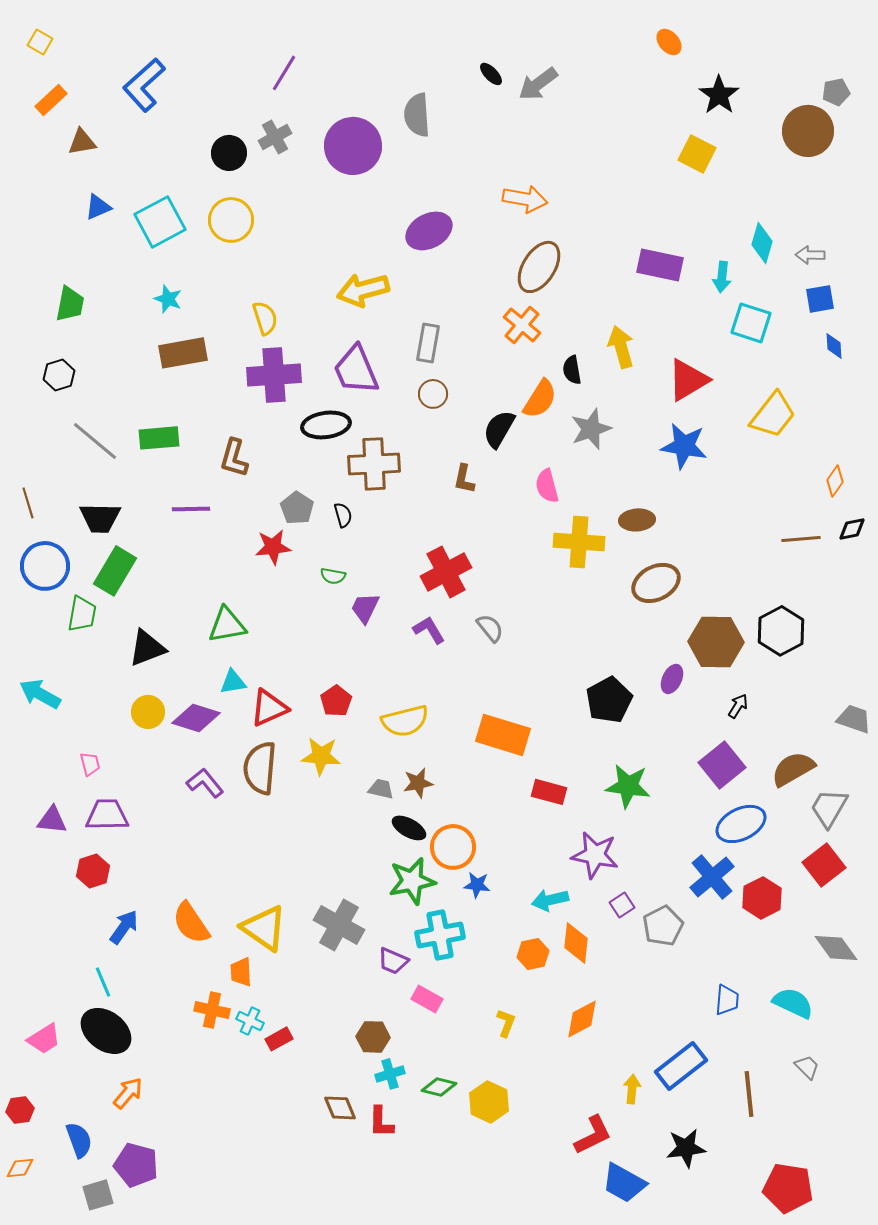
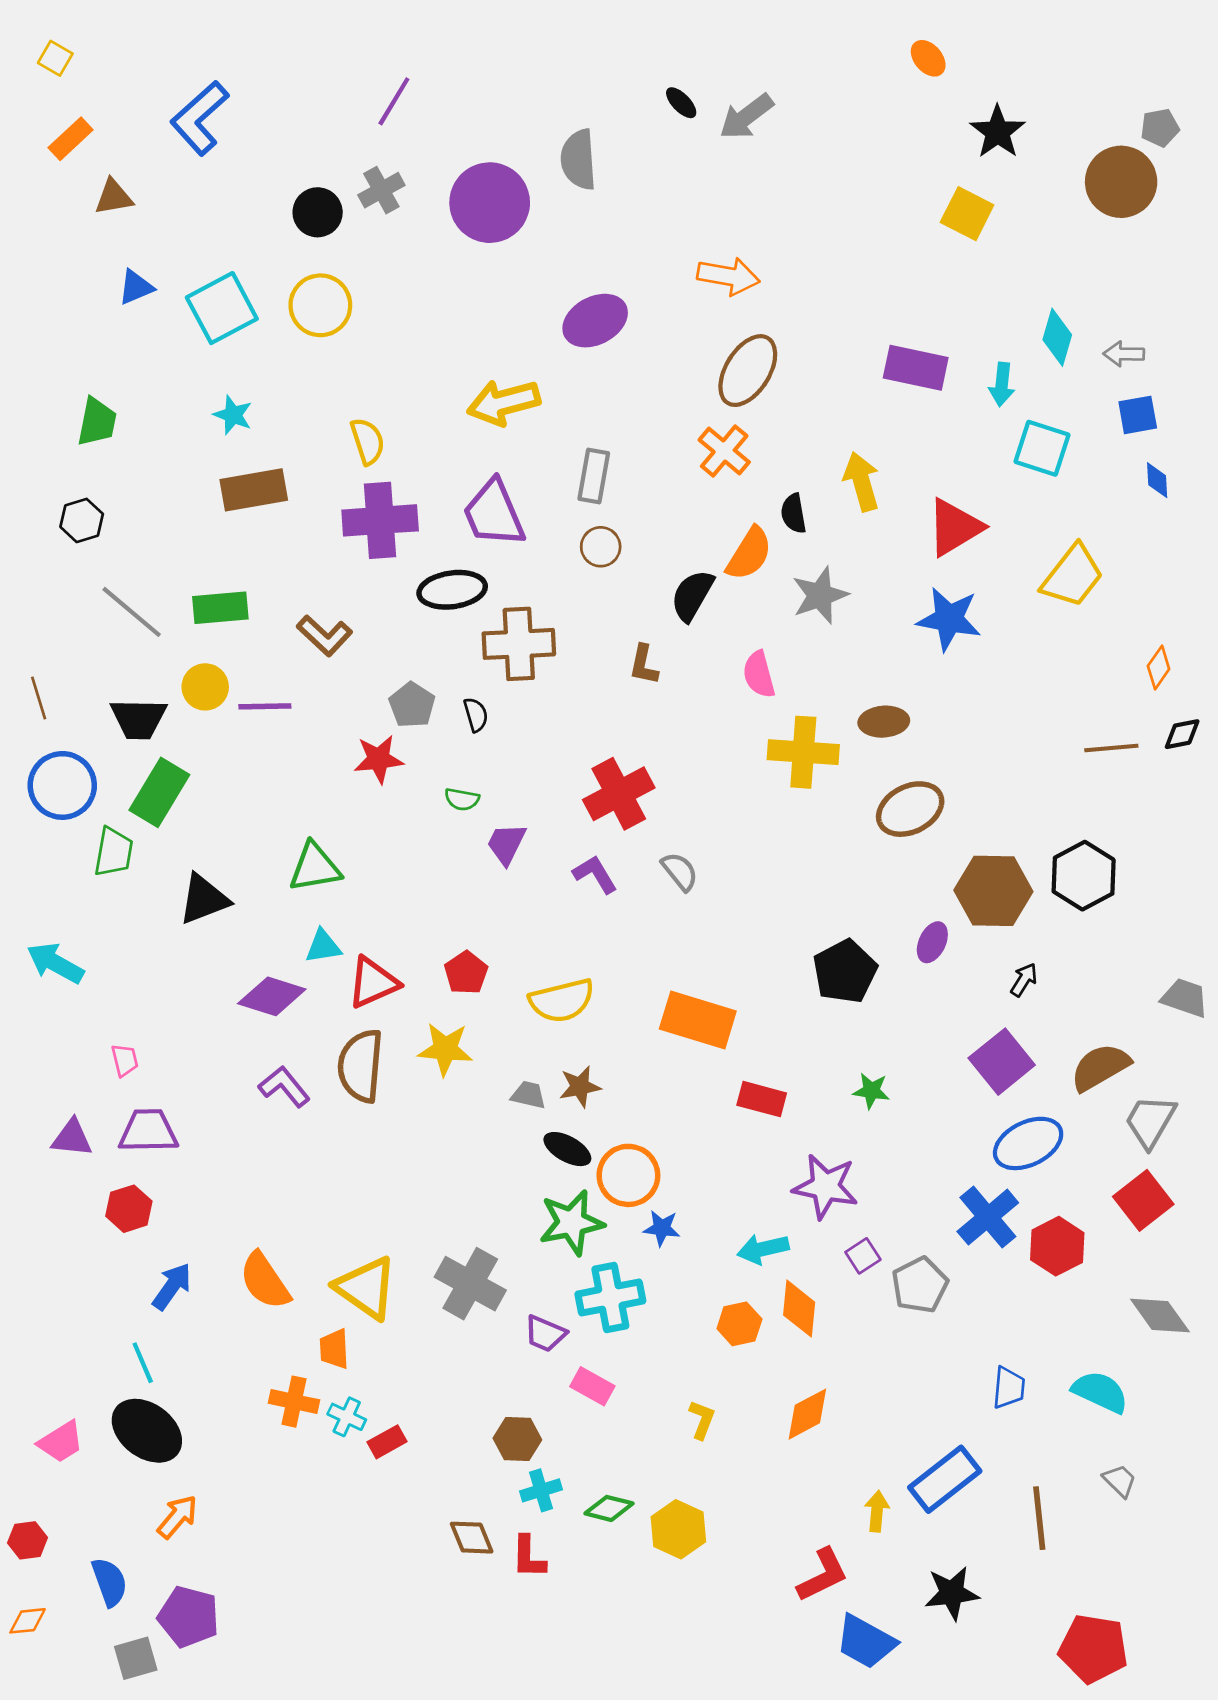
brown L-shape: (234, 458) -> (325, 636), turned -63
yellow circle: (148, 712) -> (205, 687), moved
green star: (628, 786) -> (871, 1091), size x0.6

